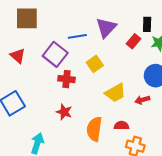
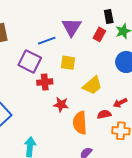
yellow square: (95, 64) -> (68, 63), turned -35
red arrow: (142, 100) -> (120, 103), moved
red star: (64, 112) -> (61, 105), moved

